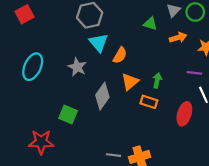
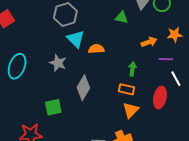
orange arrow: (178, 38) -> (149, 42), moved
orange semicircle: (120, 55) -> (96, 49), turned -119
orange triangle: (130, 82) -> (131, 110), moved
green square: (68, 115) -> (53, 107), turned -30

